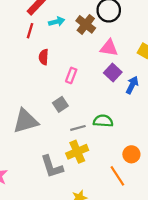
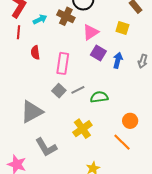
pink triangle: (109, 48) -> (91, 32), turned -30
pink rectangle: (71, 75) -> (63, 63), size x1.5
gray line: (78, 128) -> (78, 90), moved
gray L-shape: (52, 167) -> (46, 147), moved

